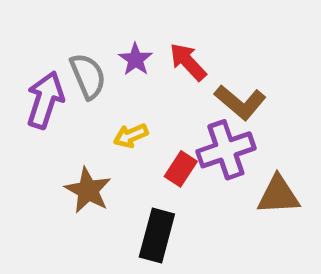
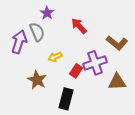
purple star: (136, 59) -> (47, 13), moved
brown L-shape: (240, 102) -> (117, 43), moved

